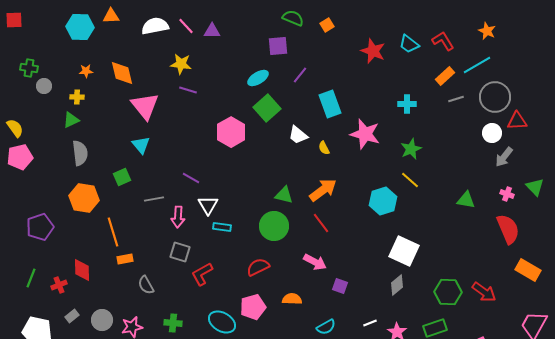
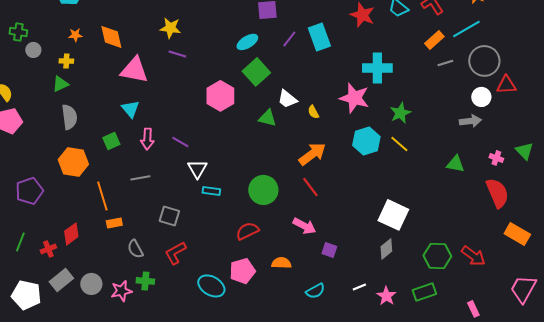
cyan rectangle: (330, 104) -> (319, 37), moved
cyan cross: (407, 104) -> (377, 68), moved, size x1.6
pink triangle: (145, 106) -> (134, 70), turned -40
gray arrow: (504, 157) -> (470, 121), moved, turned -135
green triangle: (284, 195) -> (267, 118), moved
gray line: (154, 199) -> (140, 178), moved
cyan hexagon: (383, 201) -> (366, 141), moved
pink arrow: (178, 217) -> (147, 139), moved
red diamond: (82, 270) -> (71, 234), turned 55
red L-shape: (202, 274) -> (175, 253), moved
gray rectangle: (72, 316) -> (61, 280), size x1.6
green cross: (173, 323) -> (145, 281), moved

